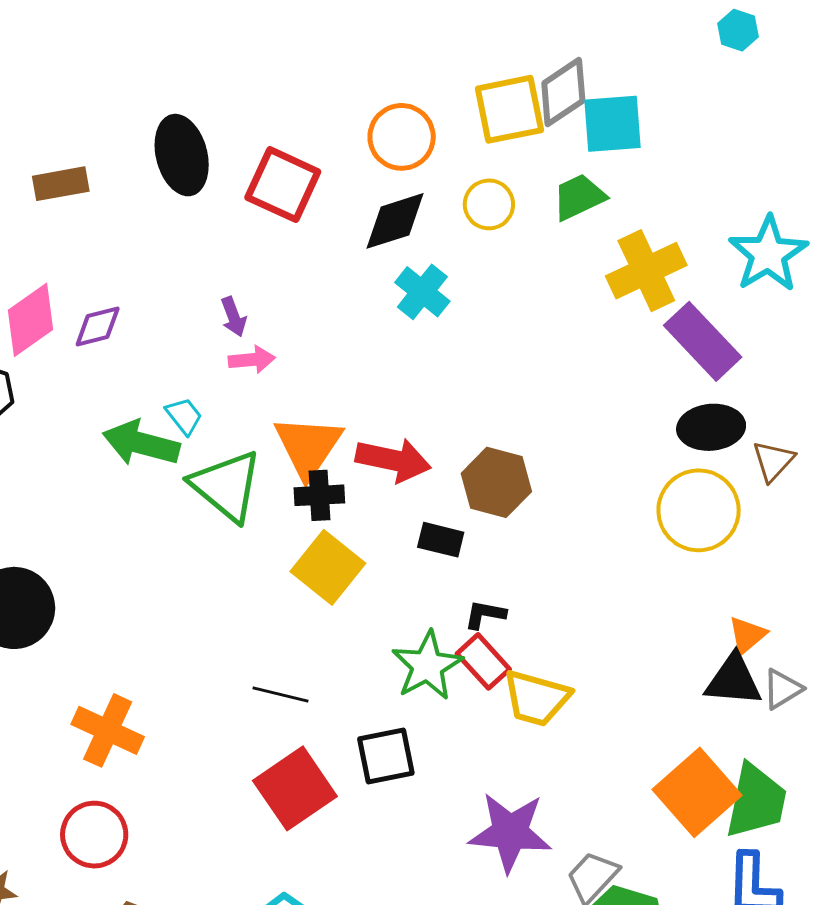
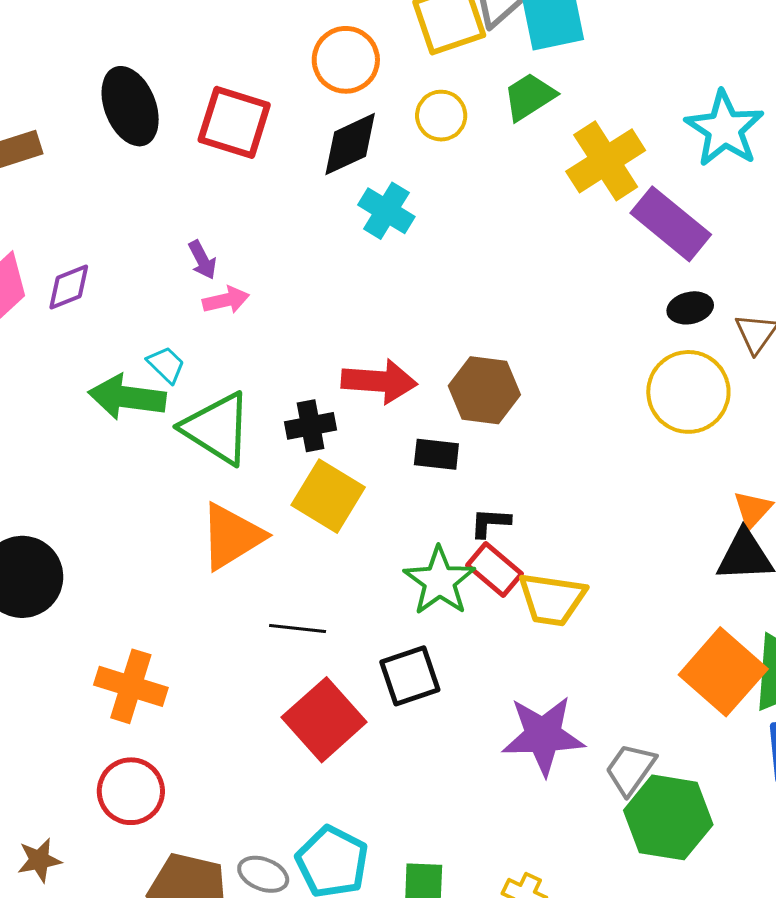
black ellipse: (711, 427) -> (690, 308), size x0.7
orange triangle: (308, 446) -> (232, 536), moved, turned 32

